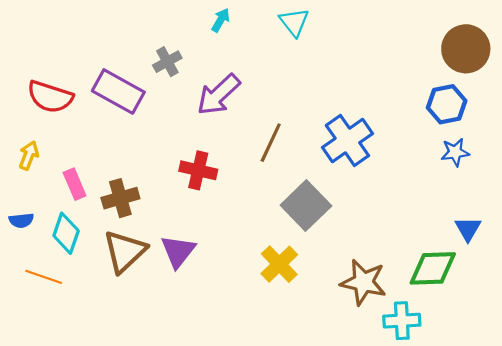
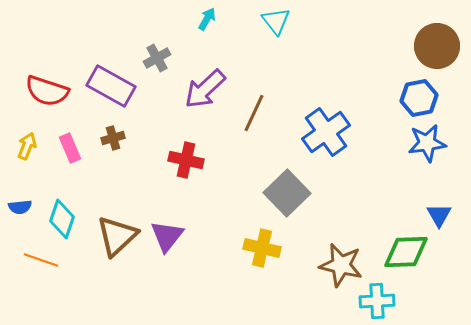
brown line: (271, 143) -> (254, 113), moved
blue star: (455, 152) -> (427, 143), size x1.4
pink rectangle: (75, 184) -> (70, 148), moved
brown cross: (120, 198) -> (113, 138), moved, size x0.7
yellow cross: (279, 264) -> (262, 248), turned -33

